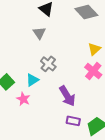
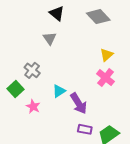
gray cross: (48, 64) -> (32, 70), moved
cyan triangle: (32, 80) -> (59, 91), moved

